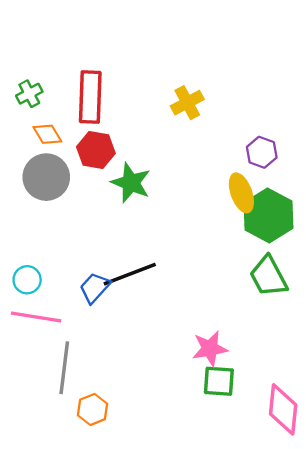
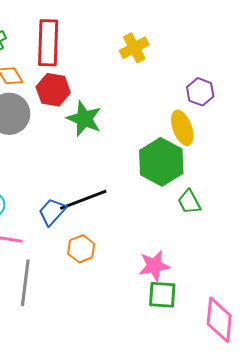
green hexagon: (268, 215) -> (161, 162), moved
green trapezoid: (268, 276) -> (189, 202), moved, size x0.7
orange hexagon: (92, 409) -> (81, 249), moved

